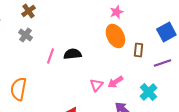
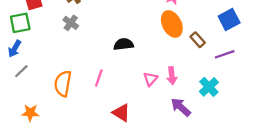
brown rectangle: (138, 50) -> (198, 40), turned -48
pink line: (50, 56) -> (99, 78), moved
pink arrow: (115, 82) -> (172, 76), turned -63

